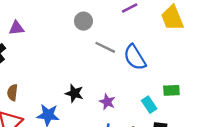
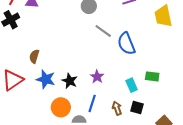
brown semicircle: (12, 93) -> (34, 56), moved
black star: (74, 93) -> (70, 81), moved

